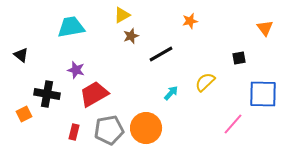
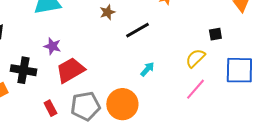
yellow semicircle: (205, 82) -> (195, 58), moved
pink line: (233, 124) -> (195, 89), moved
red rectangle: (74, 132) -> (50, 108), turned -42

